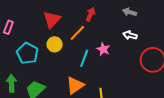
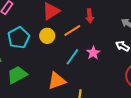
red arrow: (90, 14) -> (90, 16), turned 136

